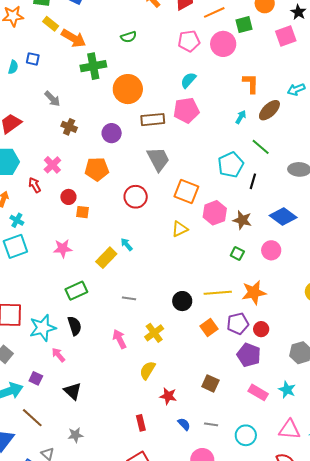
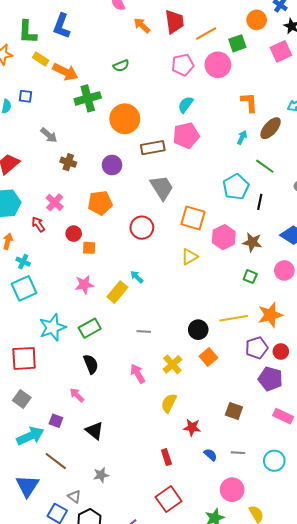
pink star: (63, 248) -> (84, 285), moved
orange square: (209, 327) -> (208, 357), moved
cyan star: (43, 328) -> (52, 327), moved

